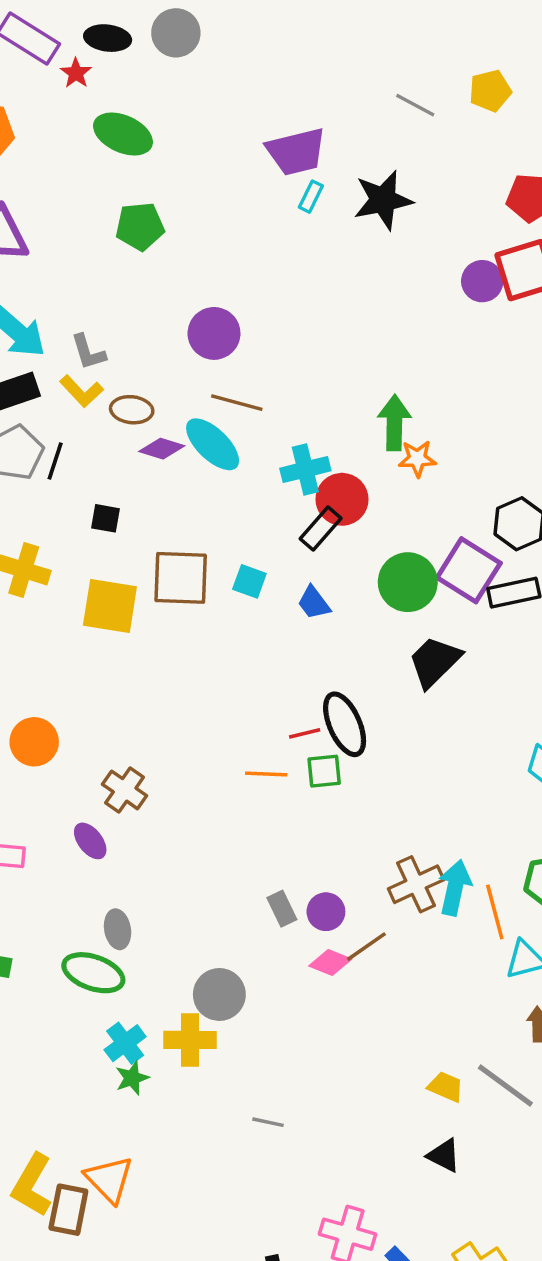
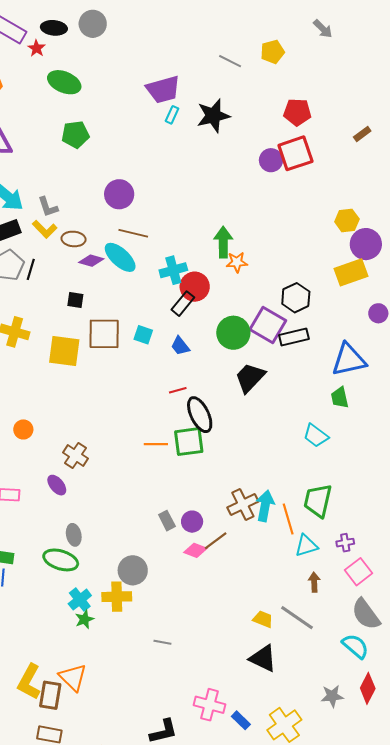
black square: (106, 518) -> (75, 300), moved
red line: (305, 733) -> (178, 390), moved
orange circle: (34, 742) -> (23, 429), size x0.7
green square: (324, 771) -> (189, 442), size x1.5
black triangle: (444, 1155) -> (263, 658), size x1.4

